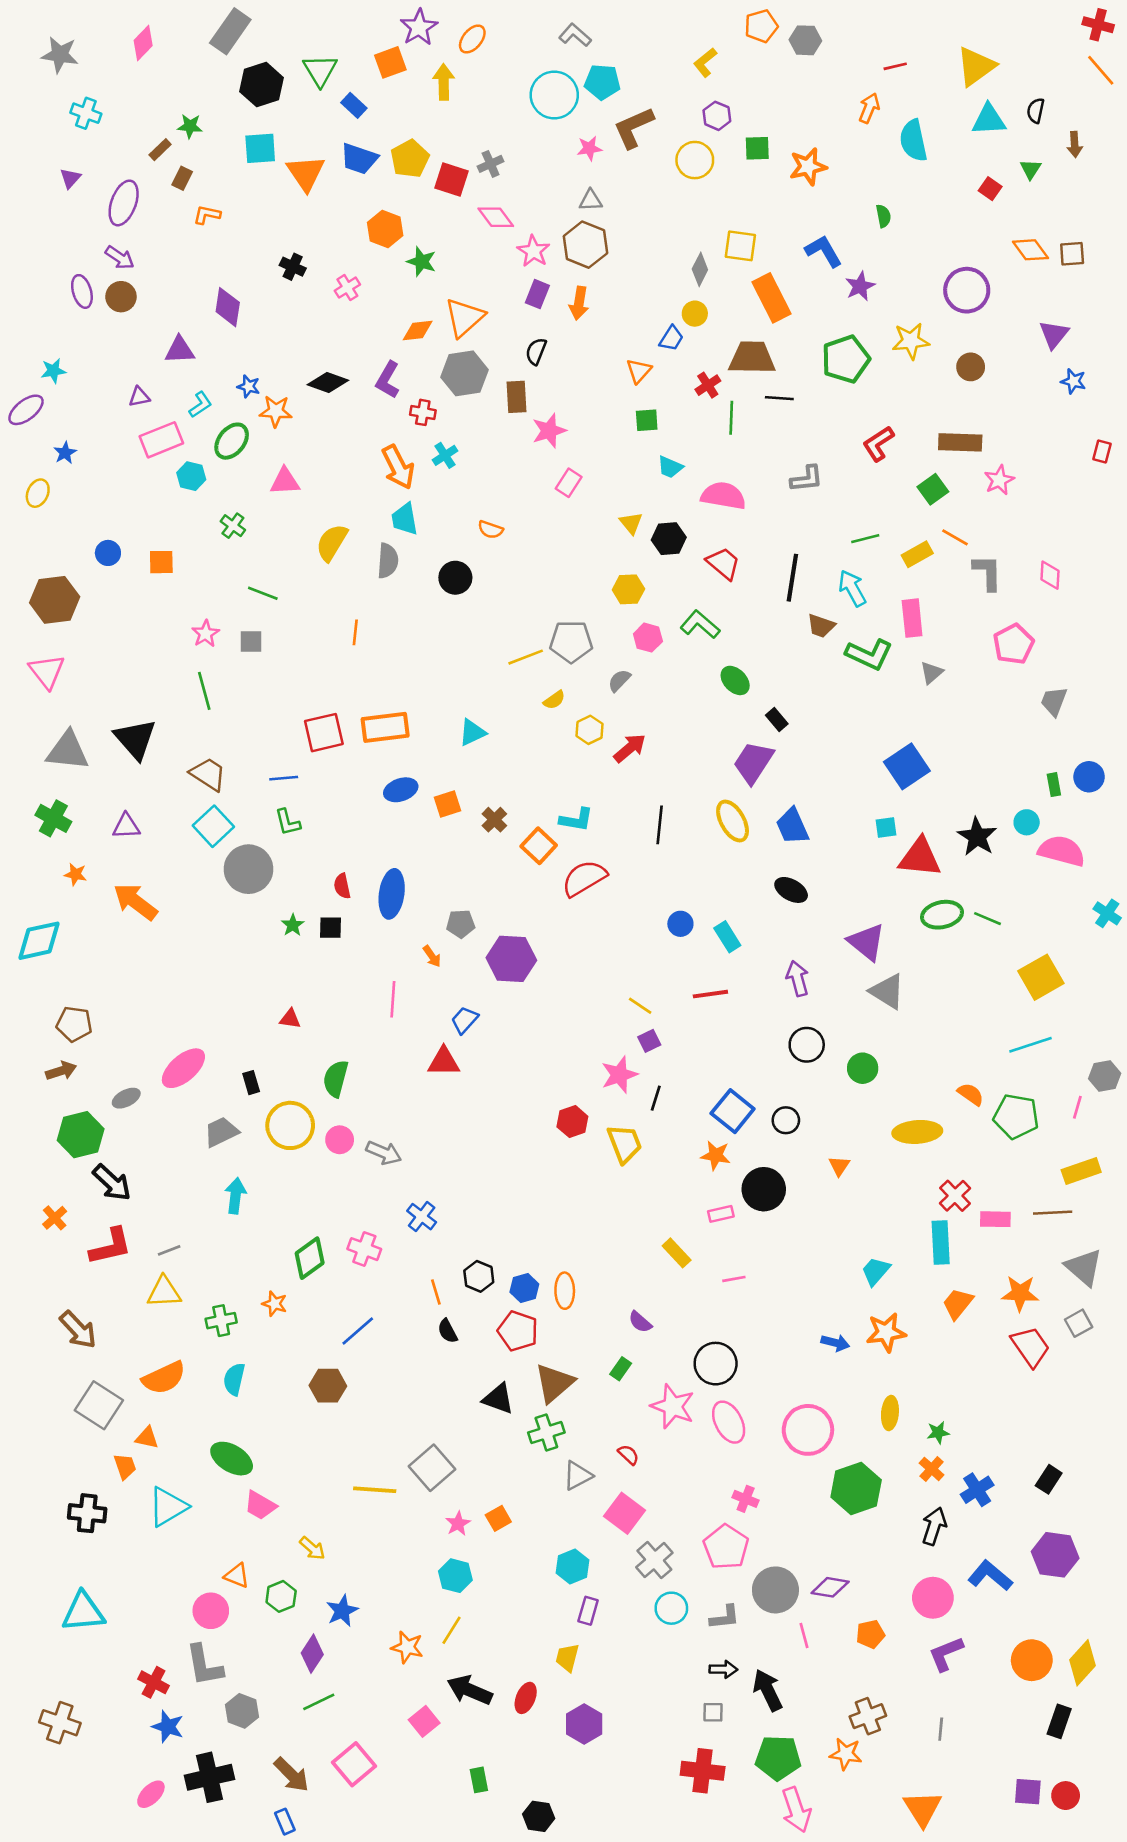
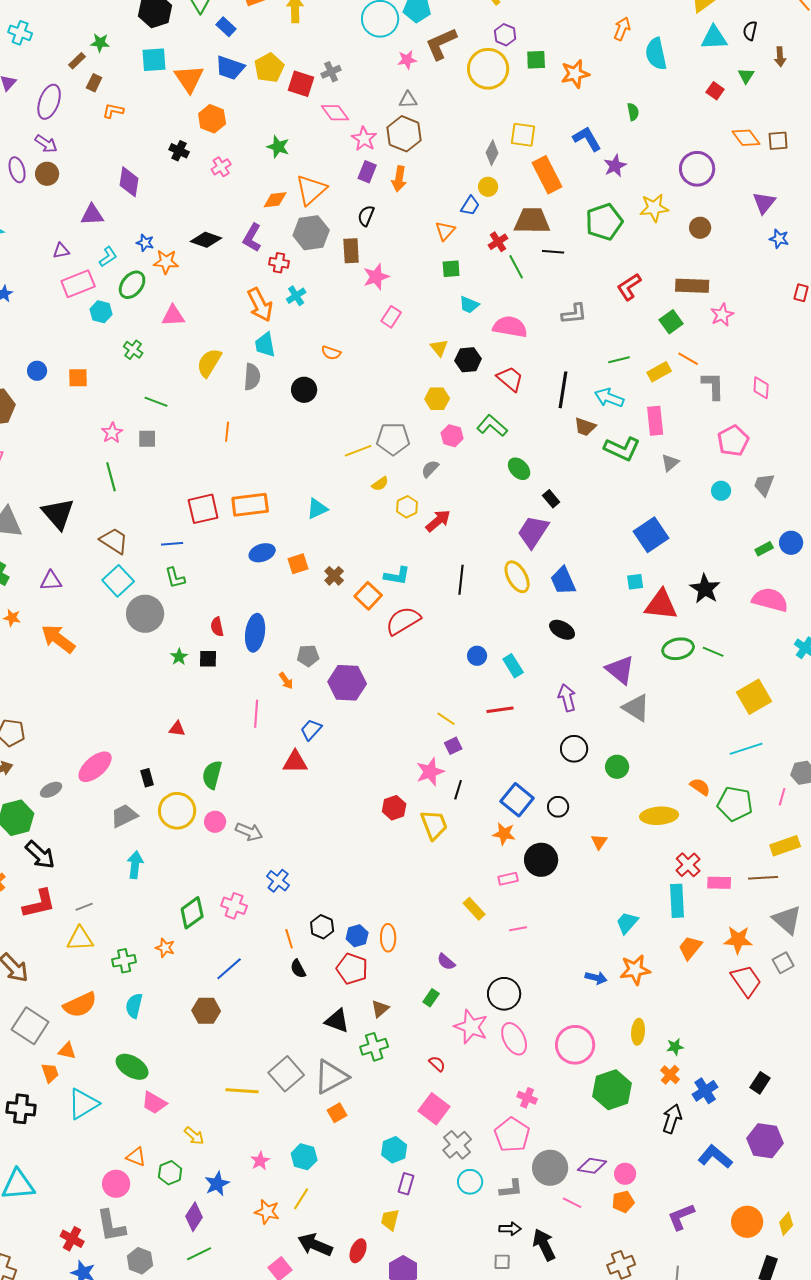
yellow circle: (695, 160) -> (488, 69), size x1.4
orange hexagon: (385, 229) -> (212, 119), moved
green line: (731, 418) -> (516, 267), turned -30
cyan arrow: (852, 588) -> (609, 398), turned -40
green rectangle: (1054, 785) -> (764, 549), turned 72
cyan circle: (1027, 822) -> (721, 491), moved
brown triangle: (554, 1383) -> (380, 1009), size x0.6
gray triangle: (578, 1475) -> (331, 1077), moved, size x1.5
pink star: (458, 1524) -> (260, 1161), moved
pink circle: (933, 1598) -> (625, 1174), moved, size x0.7
pink line: (804, 1635) -> (572, 1203), turned -48
yellow diamond: (1083, 1663) -> (786, 1224), size x0.7

